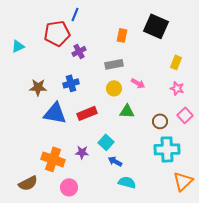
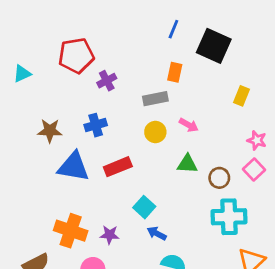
blue line: (75, 14) -> (173, 29), moved
orange rectangle: (122, 35) -> (175, 72), moved
pink star: (177, 88) -> (257, 140), moved
green triangle: (127, 111) -> (187, 164), moved
purple star: (82, 152) -> (110, 235), moved

